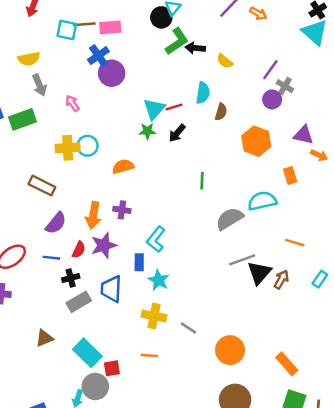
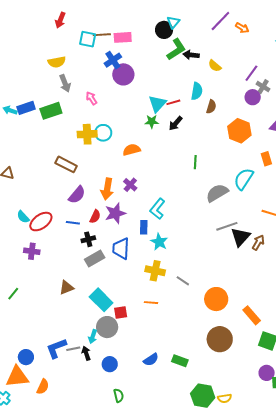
cyan semicircle: (262, 201) -> (244, 179), turned -45
purple cross: (122, 210) -> (130, 185), turned 32
orange rectangle: (287, 364) -> (252, 315), moved

